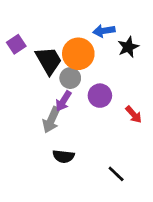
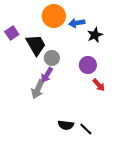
orange circle: (78, 54) -> (54, 16), moved
purple circle: (100, 96) -> (88, 65), moved
black semicircle: (63, 156) -> (66, 125), moved

